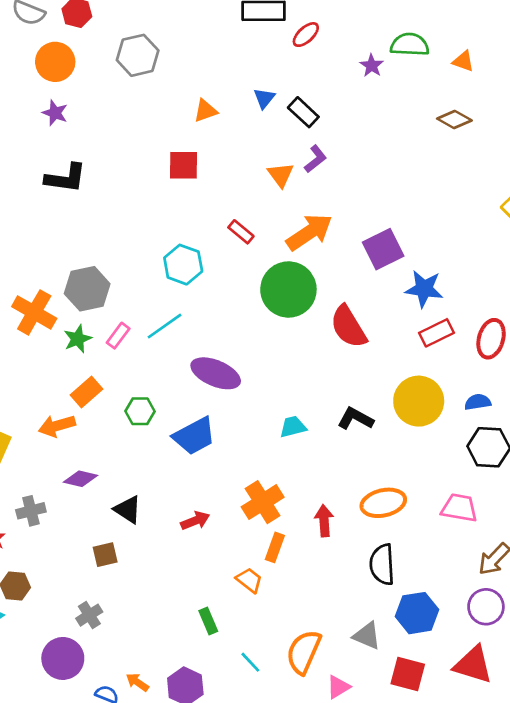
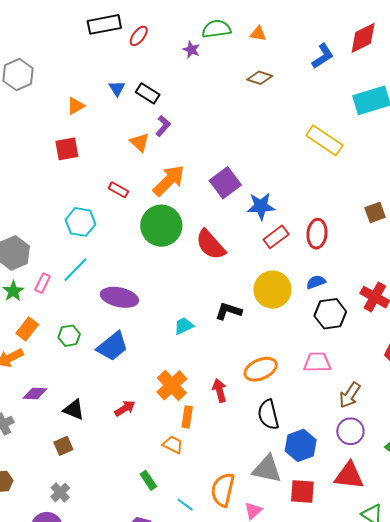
gray triangle: (367, 636) -> (267, 469), size x1.4

